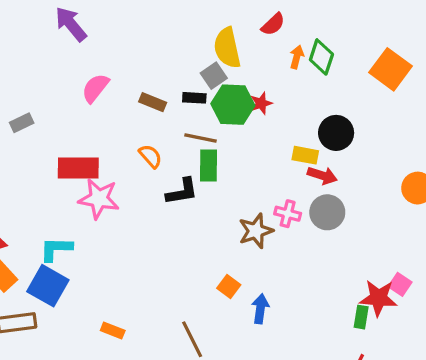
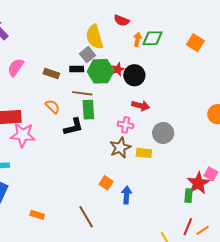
red semicircle: (273, 24) -> (122, 20), turned 70
green diamond: (321, 57) -> (153, 38), turned 75
orange square: (390, 69) -> (195, 43), size x0.7
black circle: (336, 133) -> (134, 75), moved
yellow rectangle: (305, 155) -> (144, 153), moved
red arrow: (322, 175) -> (141, 106), moved
pink cross: (288, 214) -> (126, 125), moved
red star: (378, 298) -> (198, 183), turned -30

